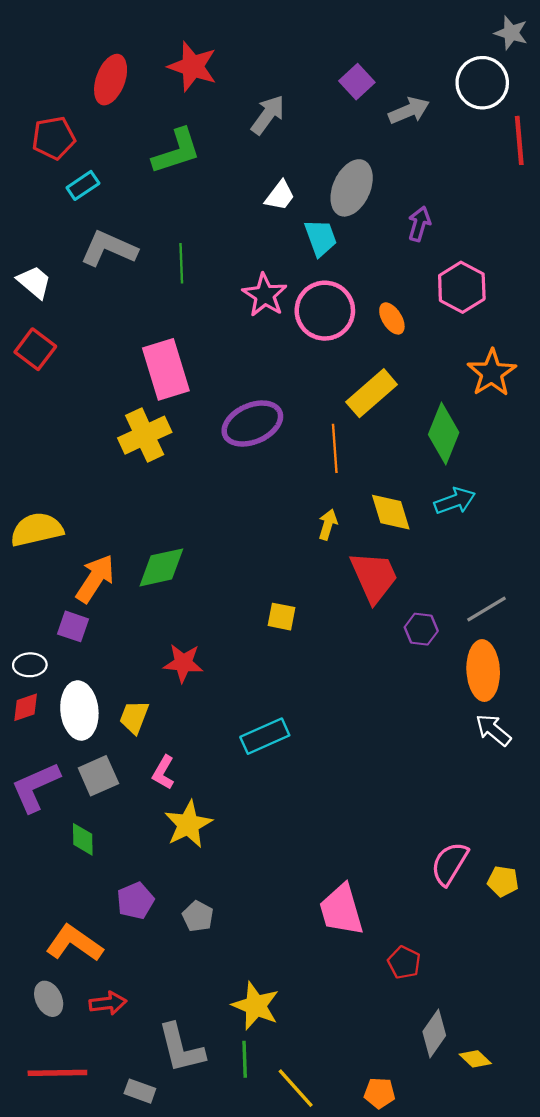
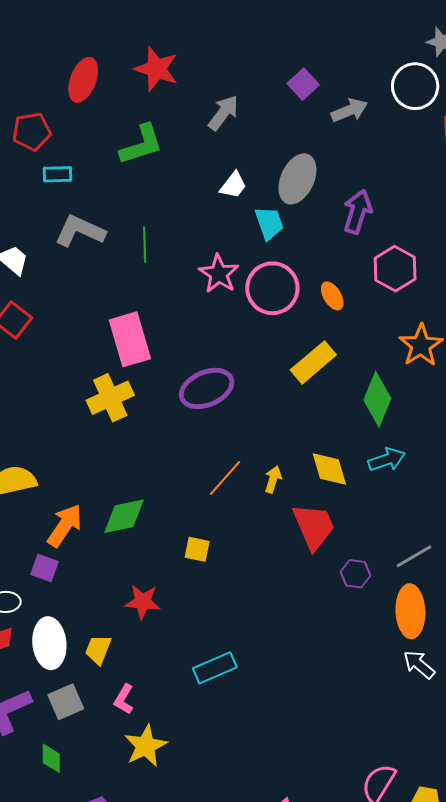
cyan rectangle: (83, 185) -> (58, 174), turned 32
purple arrow: (419, 224) -> (358, 212), size x1.4
orange line: (335, 448) -> (225, 478), moved, turned 45
yellow square: (281, 617) -> (197, 549), moved

